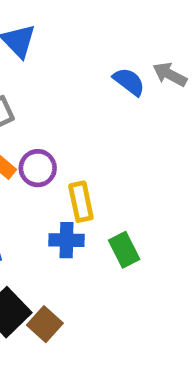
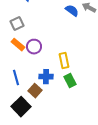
yellow rectangle: (81, 202) -> (64, 61), moved
brown square: (45, 324) -> (35, 91), moved

